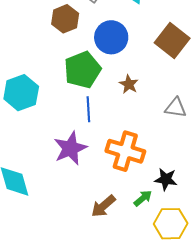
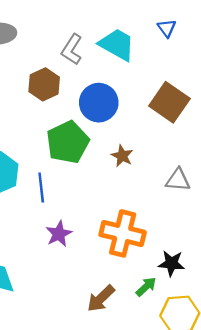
blue line: (88, 109) -> (41, 188), moved
purple star: (70, 148) -> (59, 234), size x0.7

